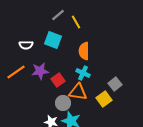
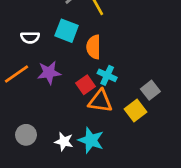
orange semicircle: (84, 51) -> (94, 47), moved
red square: (58, 80) -> (85, 85), moved
gray circle: (63, 103) -> (26, 135), moved

